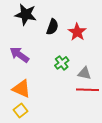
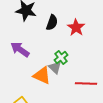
gray triangle: (84, 73) -> (55, 68), moved, turned 32
orange triangle: (21, 89) -> (42, 76), moved

